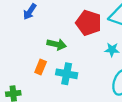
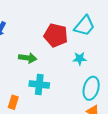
orange rectangle: (41, 67) -> (13, 102), moved

